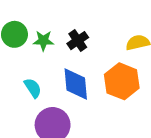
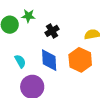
green star: (43, 41) -> (28, 16), moved

